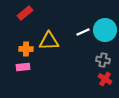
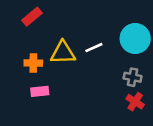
white line: (83, 32) -> (94, 48), moved
pink rectangle: (23, 67) -> (40, 91), moved

